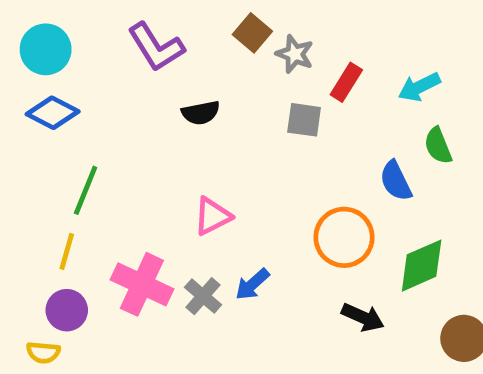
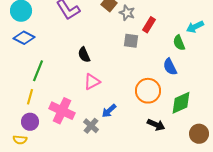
cyan arrow: (419, 87) -> (195, 27), moved
black semicircle: (201, 113) -> (84, 55), moved, turned 77
green semicircle: (438, 146) -> (179, 43), moved
gray cross: (203, 296) -> (91, 126), moved

